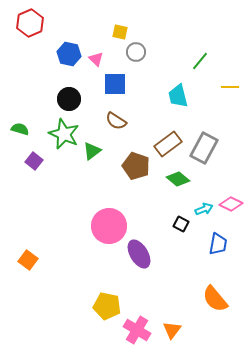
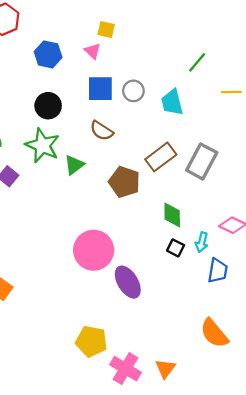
gray circle: (136, 52) -> (133, 91), moved
pink triangle: (96, 59) -> (92, 51), moved
green diamond: (178, 179) -> (172, 215), moved, turned 50
cyan arrow: (204, 209) -> (202, 242), moved, turned 126

